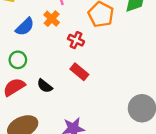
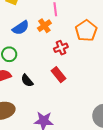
red cross: (76, 40) -> (61, 48), turned 32

